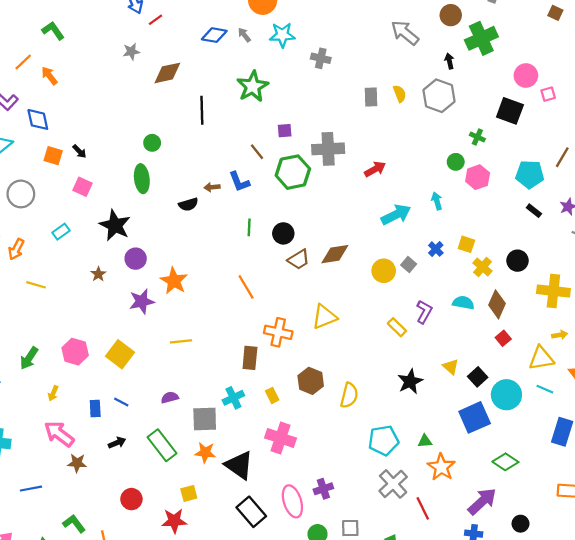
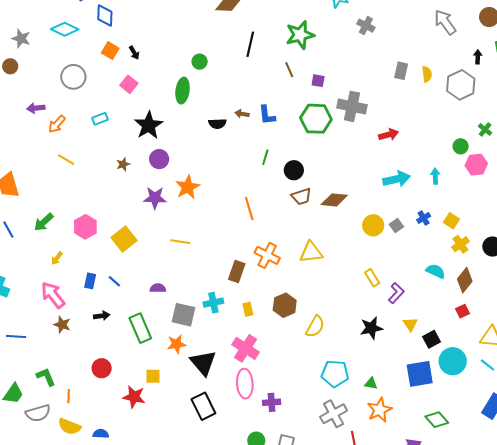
brown line: (257, 152) -> (289, 70), moved
purple L-shape: (424, 312) -> (396, 293), moved
orange star: (205, 452) -> (176, 344), turned -30
pink ellipse: (292, 501) -> (245, 384), moved

